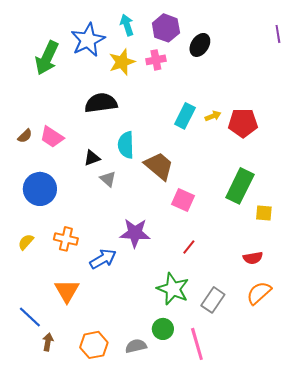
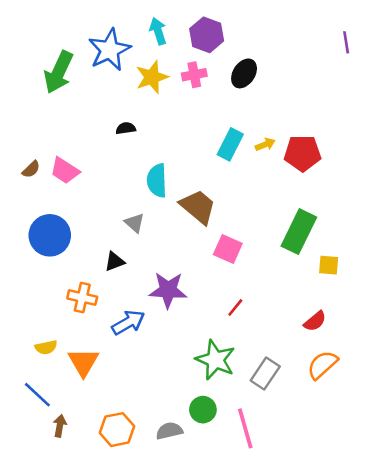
black ellipse: (200, 45) -> (244, 73), moved
black semicircle: (101, 103) -> (126, 128), size x0.5
black triangle: (92, 158) -> (115, 261), moved
yellow semicircle: (26, 242) -> (46, 347), moved, turned -144
red semicircle: (253, 258) -> (315, 321), turned -30

